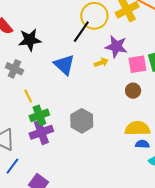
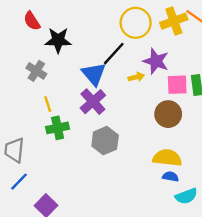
black line: (81, 32) -> (114, 54), moved
brown circle: (133, 91) -> (168, 114), size x1.5
purple cross: (41, 132) -> (93, 102), moved, turned -30

